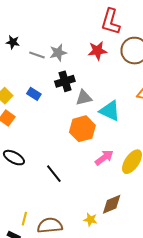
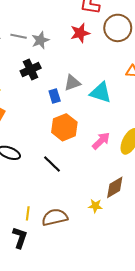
gray line: (37, 55) -> (19, 36), moved
black cross: (65, 81) -> (31, 70), moved
blue rectangle: (34, 94) -> (55, 96), moved, turned 48
orange hexagon: (82, 129) -> (64, 127), moved

